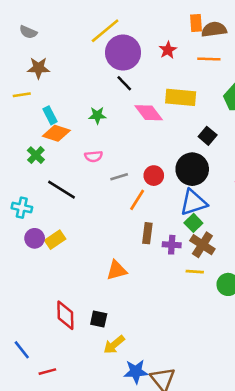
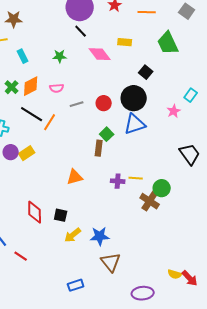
yellow rectangle: (181, 97) -> (125, 42), size x0.6
orange diamond: (56, 133) -> (31, 86), moved, turned -45
orange line: (137, 200) -> (50, 122), moved
green square: (193, 223) -> (107, 134), moved
purple cross: (172, 245) -> (118, 181), moved
brown cross: (202, 245) -> (150, 201), moved
red line: (47, 372) -> (21, 256), turned 48
blue star: (136, 372) -> (100, 236), moved

